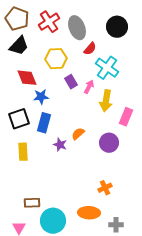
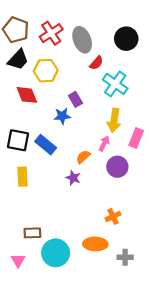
yellow hexagon: (56, 59) -> (46, 71), moved
pink arrow: (89, 87) -> (104, 144), moved
blue star: (41, 97) -> (62, 116), moved
black square: (19, 119) -> (18, 140), turned 30
blue rectangle: (44, 123) -> (46, 145), turned -66
purple star: (60, 145) -> (73, 178), moved

